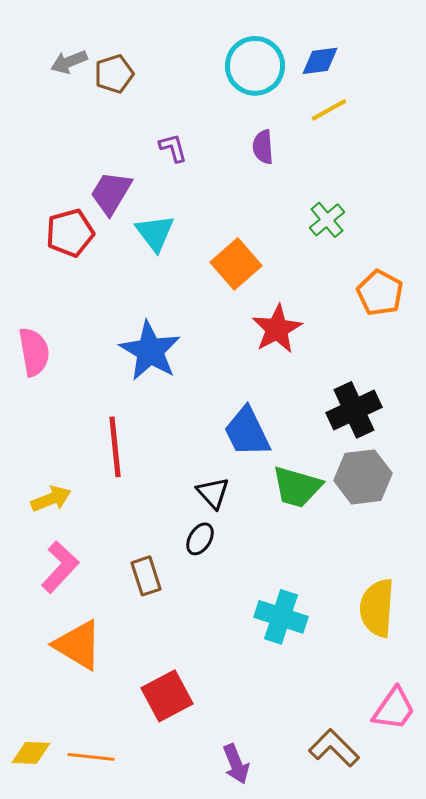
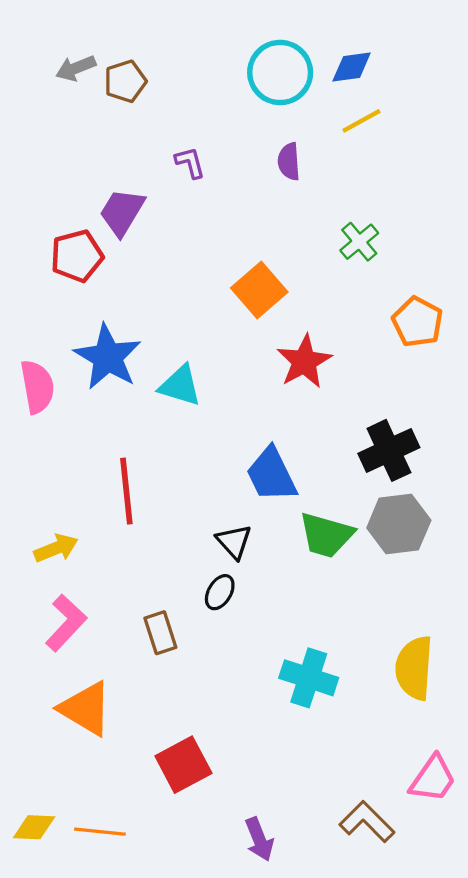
cyan triangle: (155, 233) -> (180, 386), moved, turned -36
blue star: (150, 351) -> (108, 357), moved

